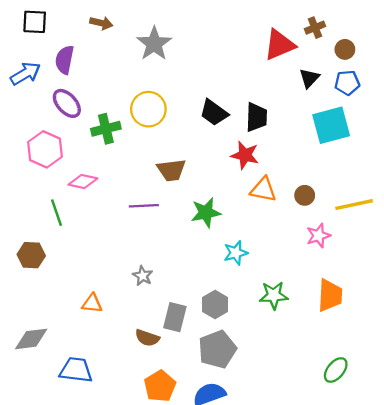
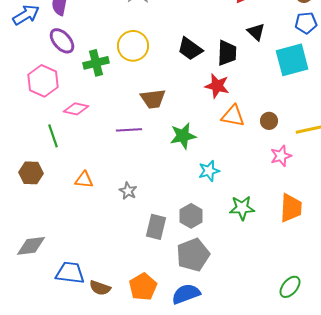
black triangle: (309, 78) -> (256, 32), moved, turned -30
orange triangle: (92, 303) -> (84, 180), moved
brown semicircle: (147, 338) -> (100, 288), moved
green ellipse: (336, 370) -> (290, 287), moved

